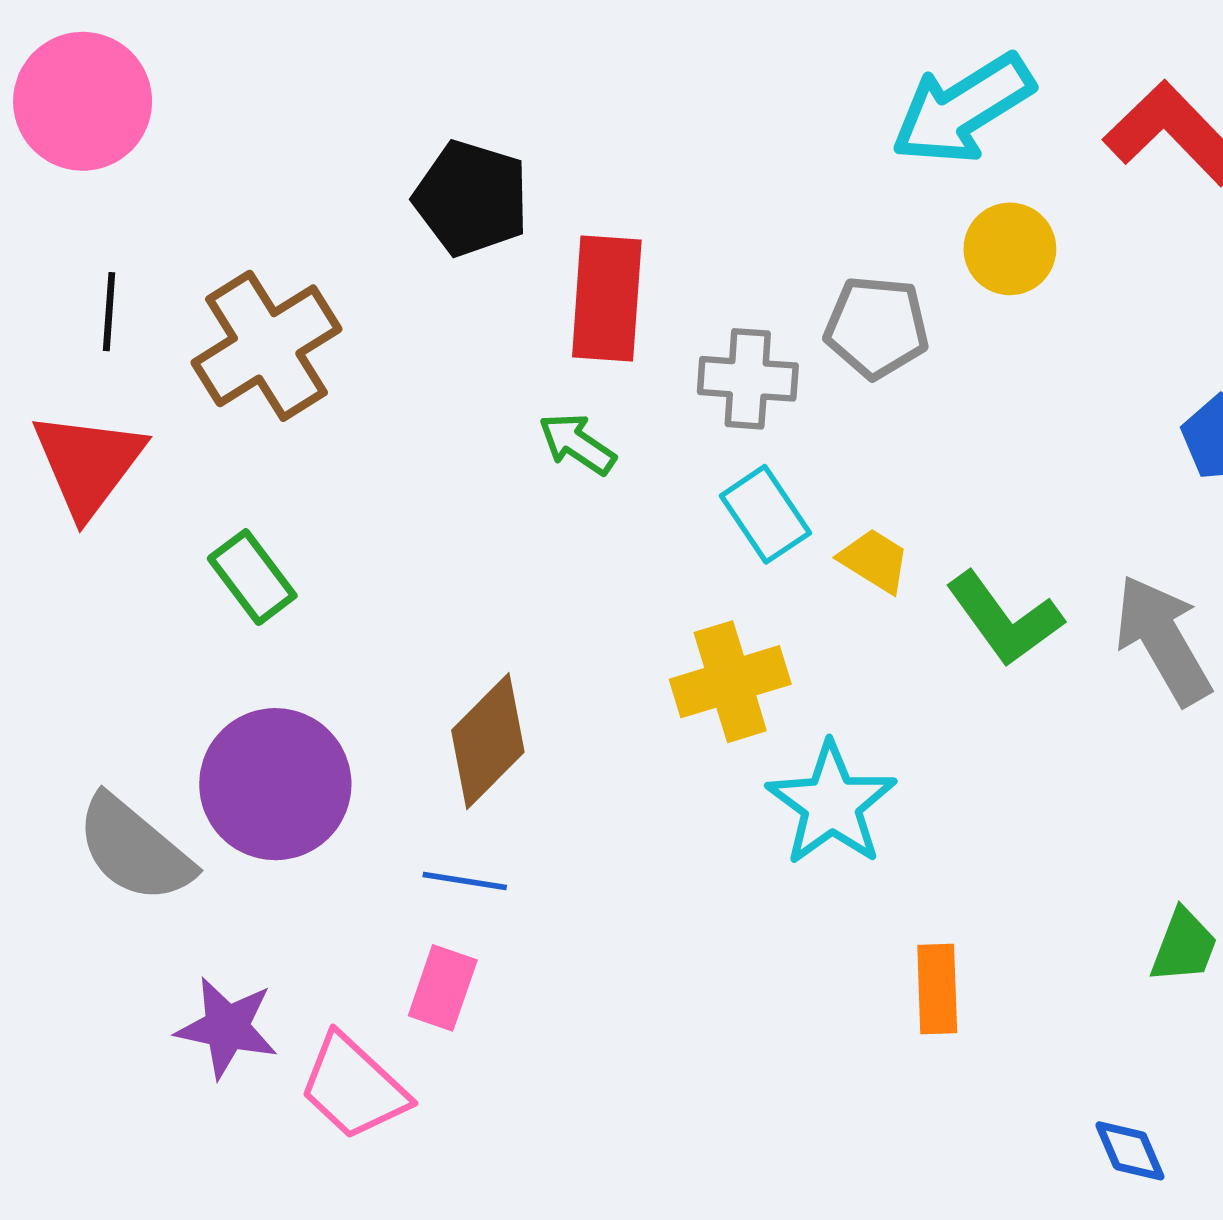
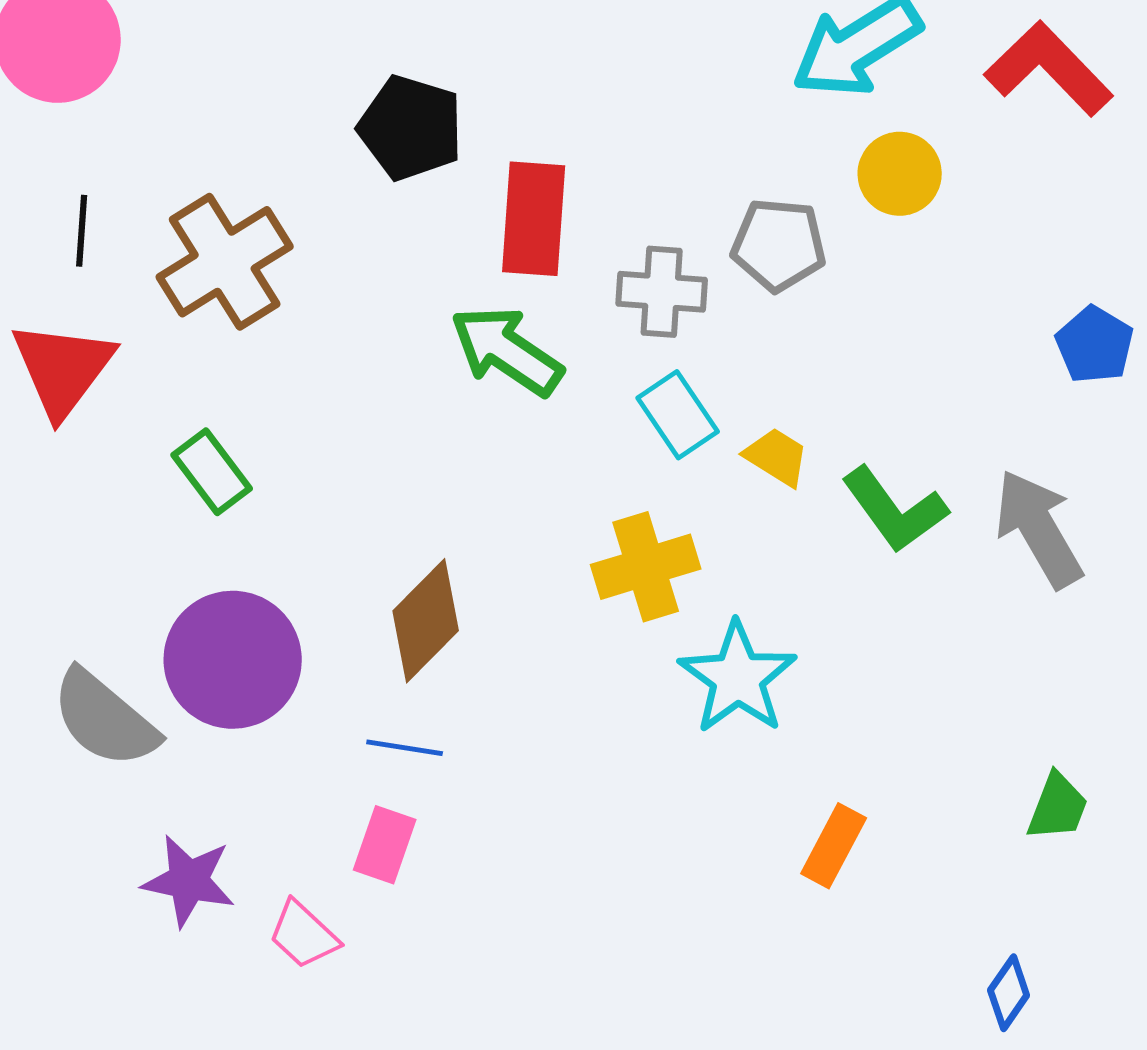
green arrow: (577, 444) -> (507, 351), size x1.6
orange rectangle: (937, 989) -> (834, 846), turned 30
pink trapezoid: (354, 1087) -> (304, 935), size x0.7
blue diamond: (1130, 1151) -> (1009, 993), turned 58

